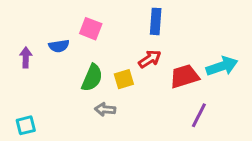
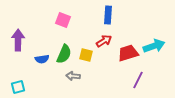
blue semicircle: (59, 46) -> (42, 59), moved
purple arrow: (26, 58) -> (18, 40), size x1.5
yellow square: (124, 79) -> (86, 55), turned 32

